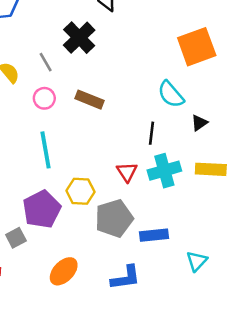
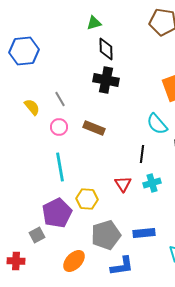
black cross: (79, 38) -> (106, 80), moved, turned -35
cyan cross: (164, 171) -> (152, 183), size x0.7
gray pentagon: (114, 218) -> (106, 235), moved

